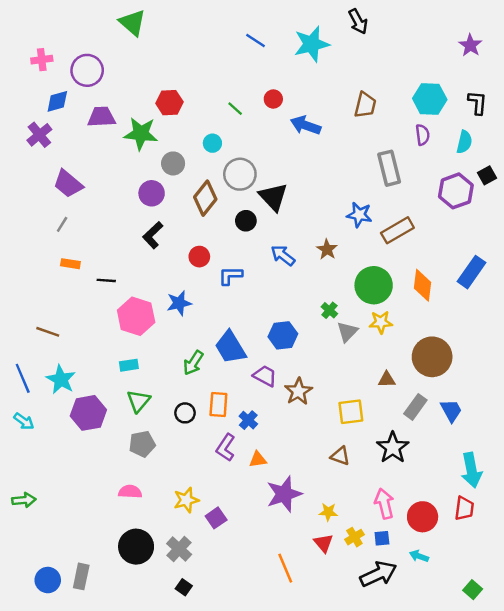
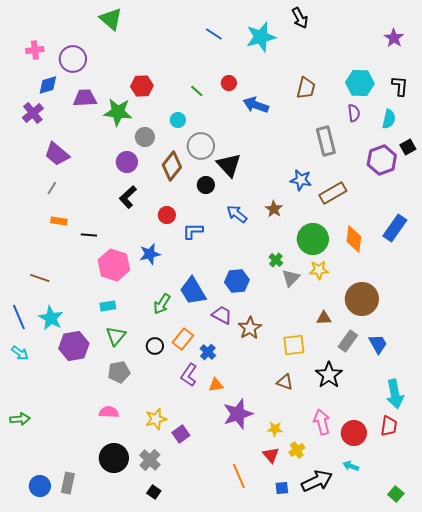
orange rectangle: (218, 405) -> (183, 339), turned 35
blue square: (382, 538) -> (282, 488), moved

